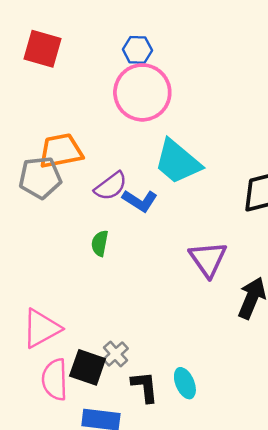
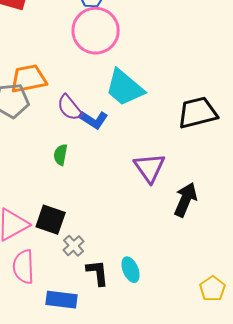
purple semicircle: (111, 186) -> (70, 108), turned 88
black square: (88, 367) -> (51, 220), moved

